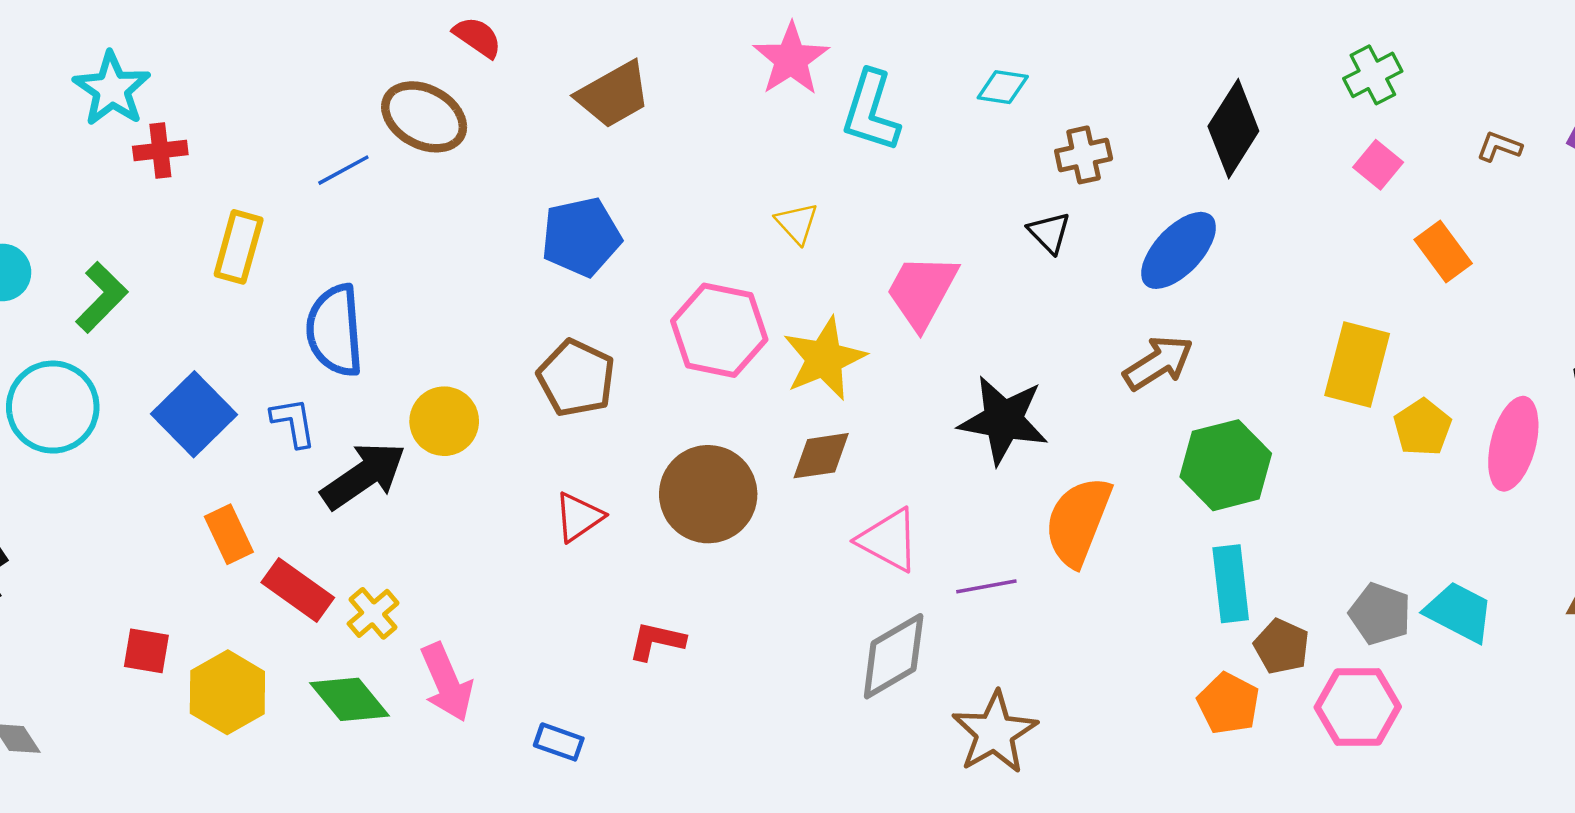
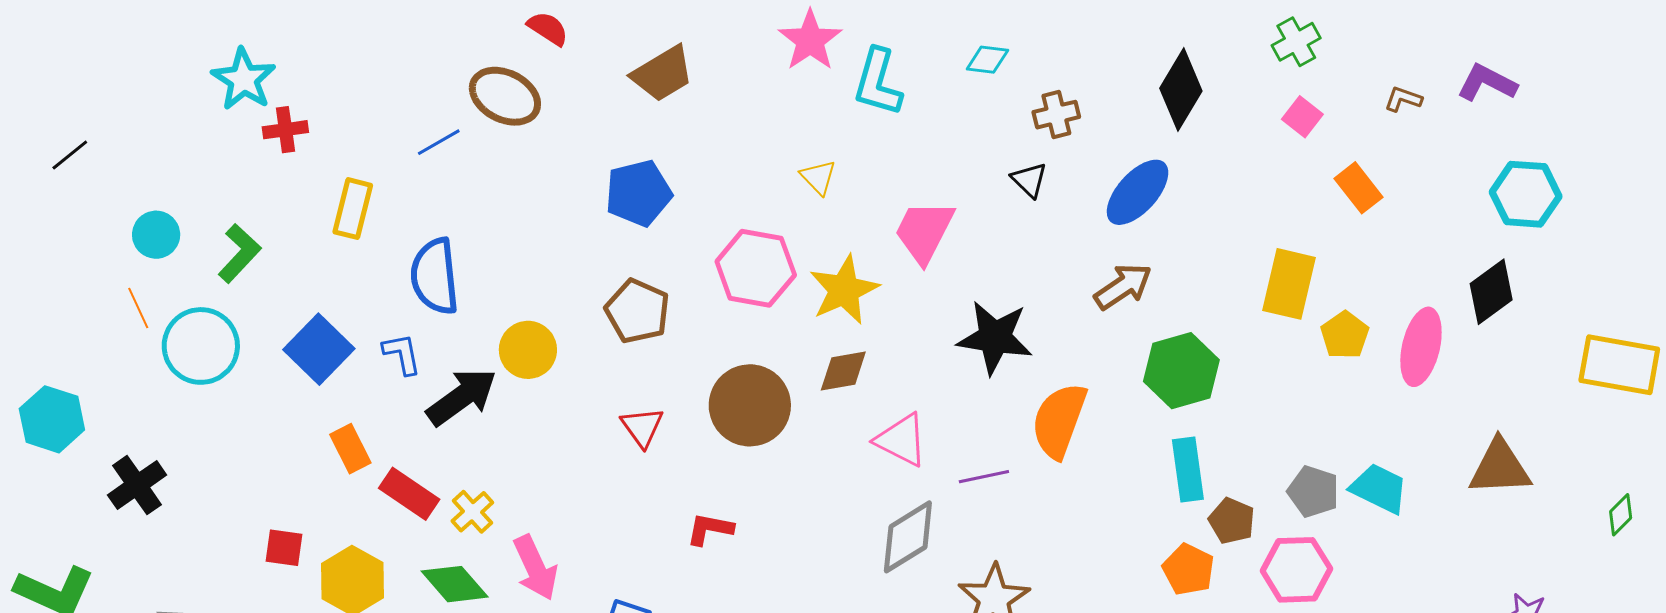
red triangle: (579, 517) -> (642, 427), turned -30

